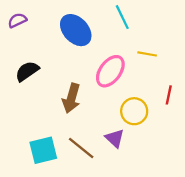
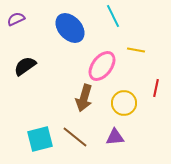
brown arrow: (71, 98) -> (84, 98), moved
purple triangle: (115, 138) -> (115, 137), moved, turned -48

